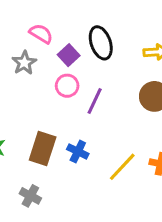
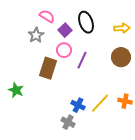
brown rectangle: (43, 148) -> (48, 68), moved
blue cross: (78, 152) -> (78, 105), moved
gray cross: (30, 196) -> (68, 122), moved

